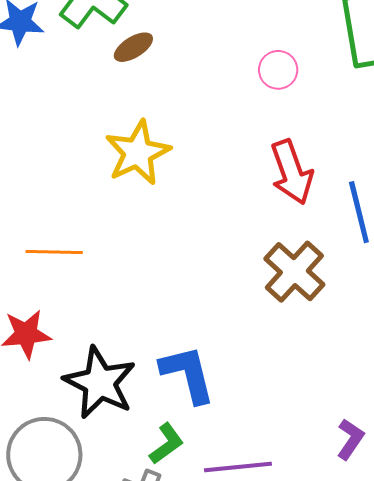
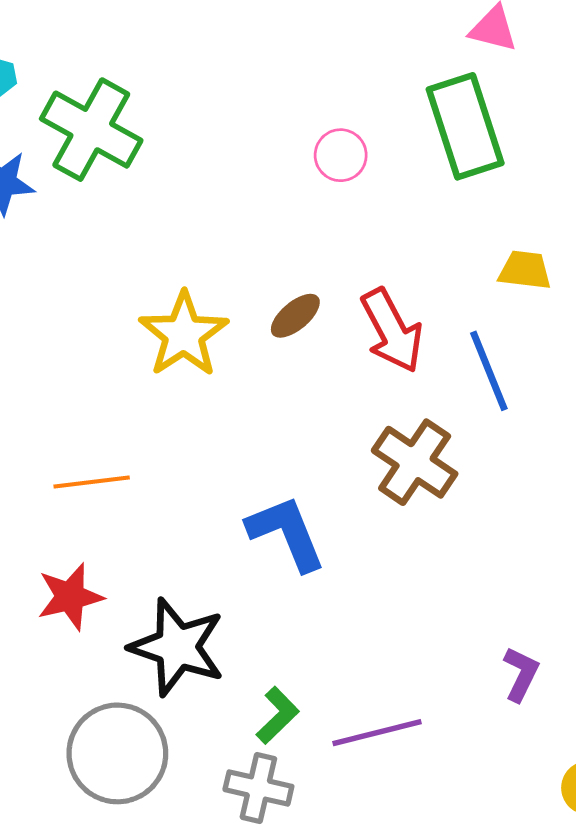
brown ellipse: (133, 47) -> (295, 316), moved
pink circle: (278, 70) -> (341, 155), moved
blue L-shape: (188, 374) -> (286, 533), moved

